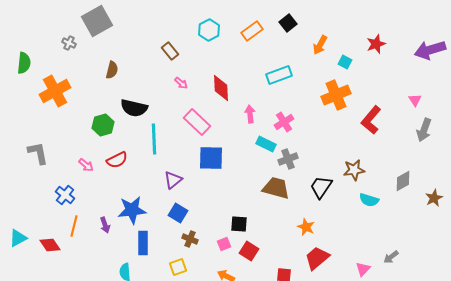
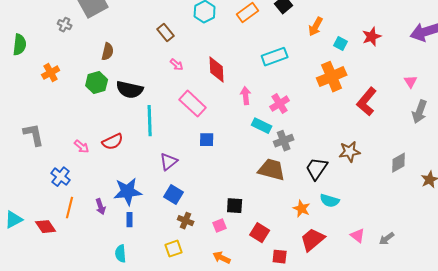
red star: (376, 44) -> (372, 37), moved
orange cross: (55, 91) -> (51, 73), size x0.6
green hexagon: (103, 125) -> (97, 83), moved
blue square: (211, 158) -> (207, 140), size x0.6
cyan semicircle: (369, 200) -> (330, 201), moved
blue rectangle: (143, 243) -> (130, 220), moved, size x0.6
red square: (249, 251) -> (260, 233), moved
pink triangle: (363, 269) -> (358, 236), moved, turned -35

